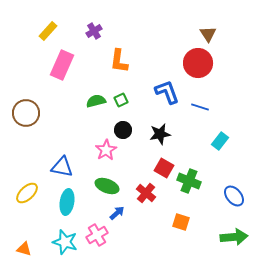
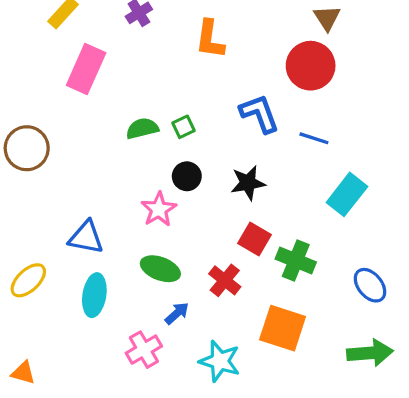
orange L-shape: (119, 61) -> (210, 39), moved
cyan rectangle: (220, 141) -> (347, 194), size x1.4
orange square: (181, 222) -> (283, 328), size x1.6
cyan star: (65, 242) -> (220, 361), moved

